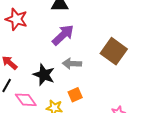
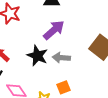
black star: (44, 75) -> (37, 56), moved

